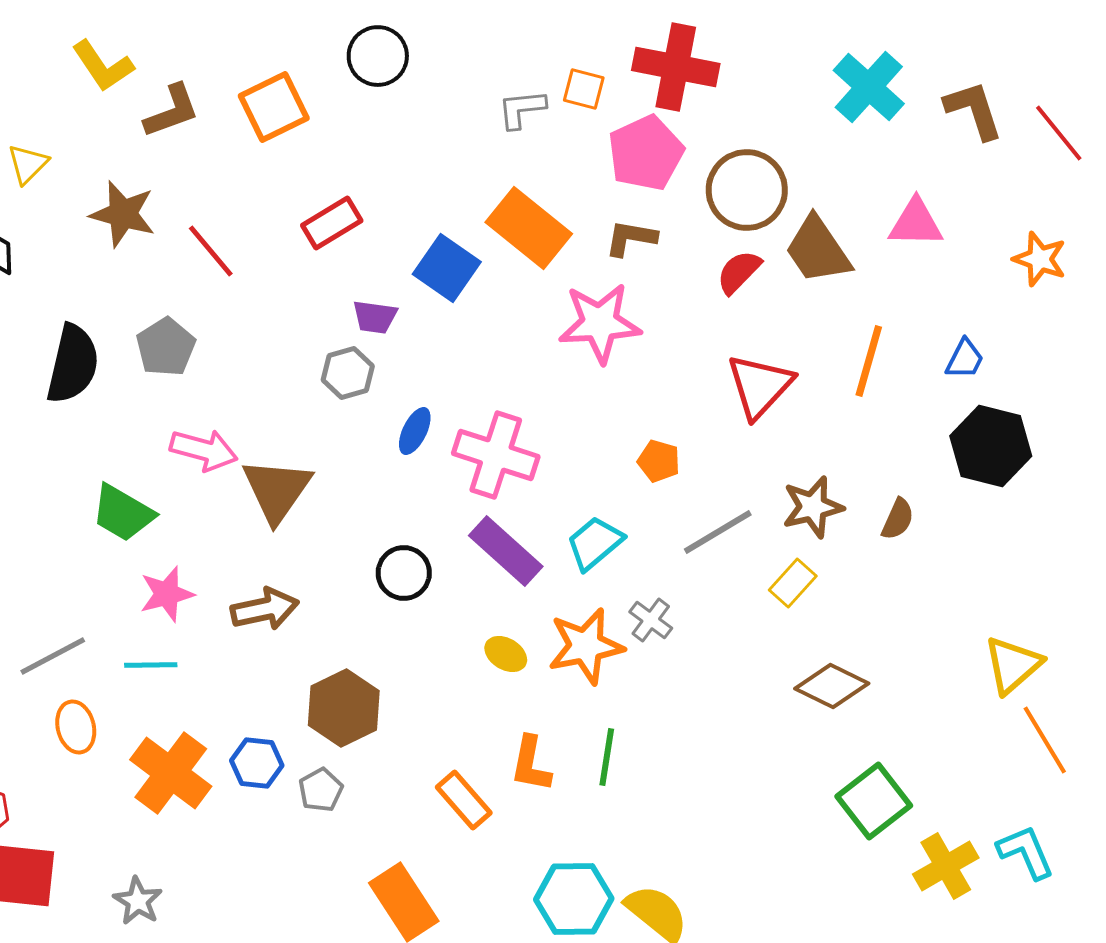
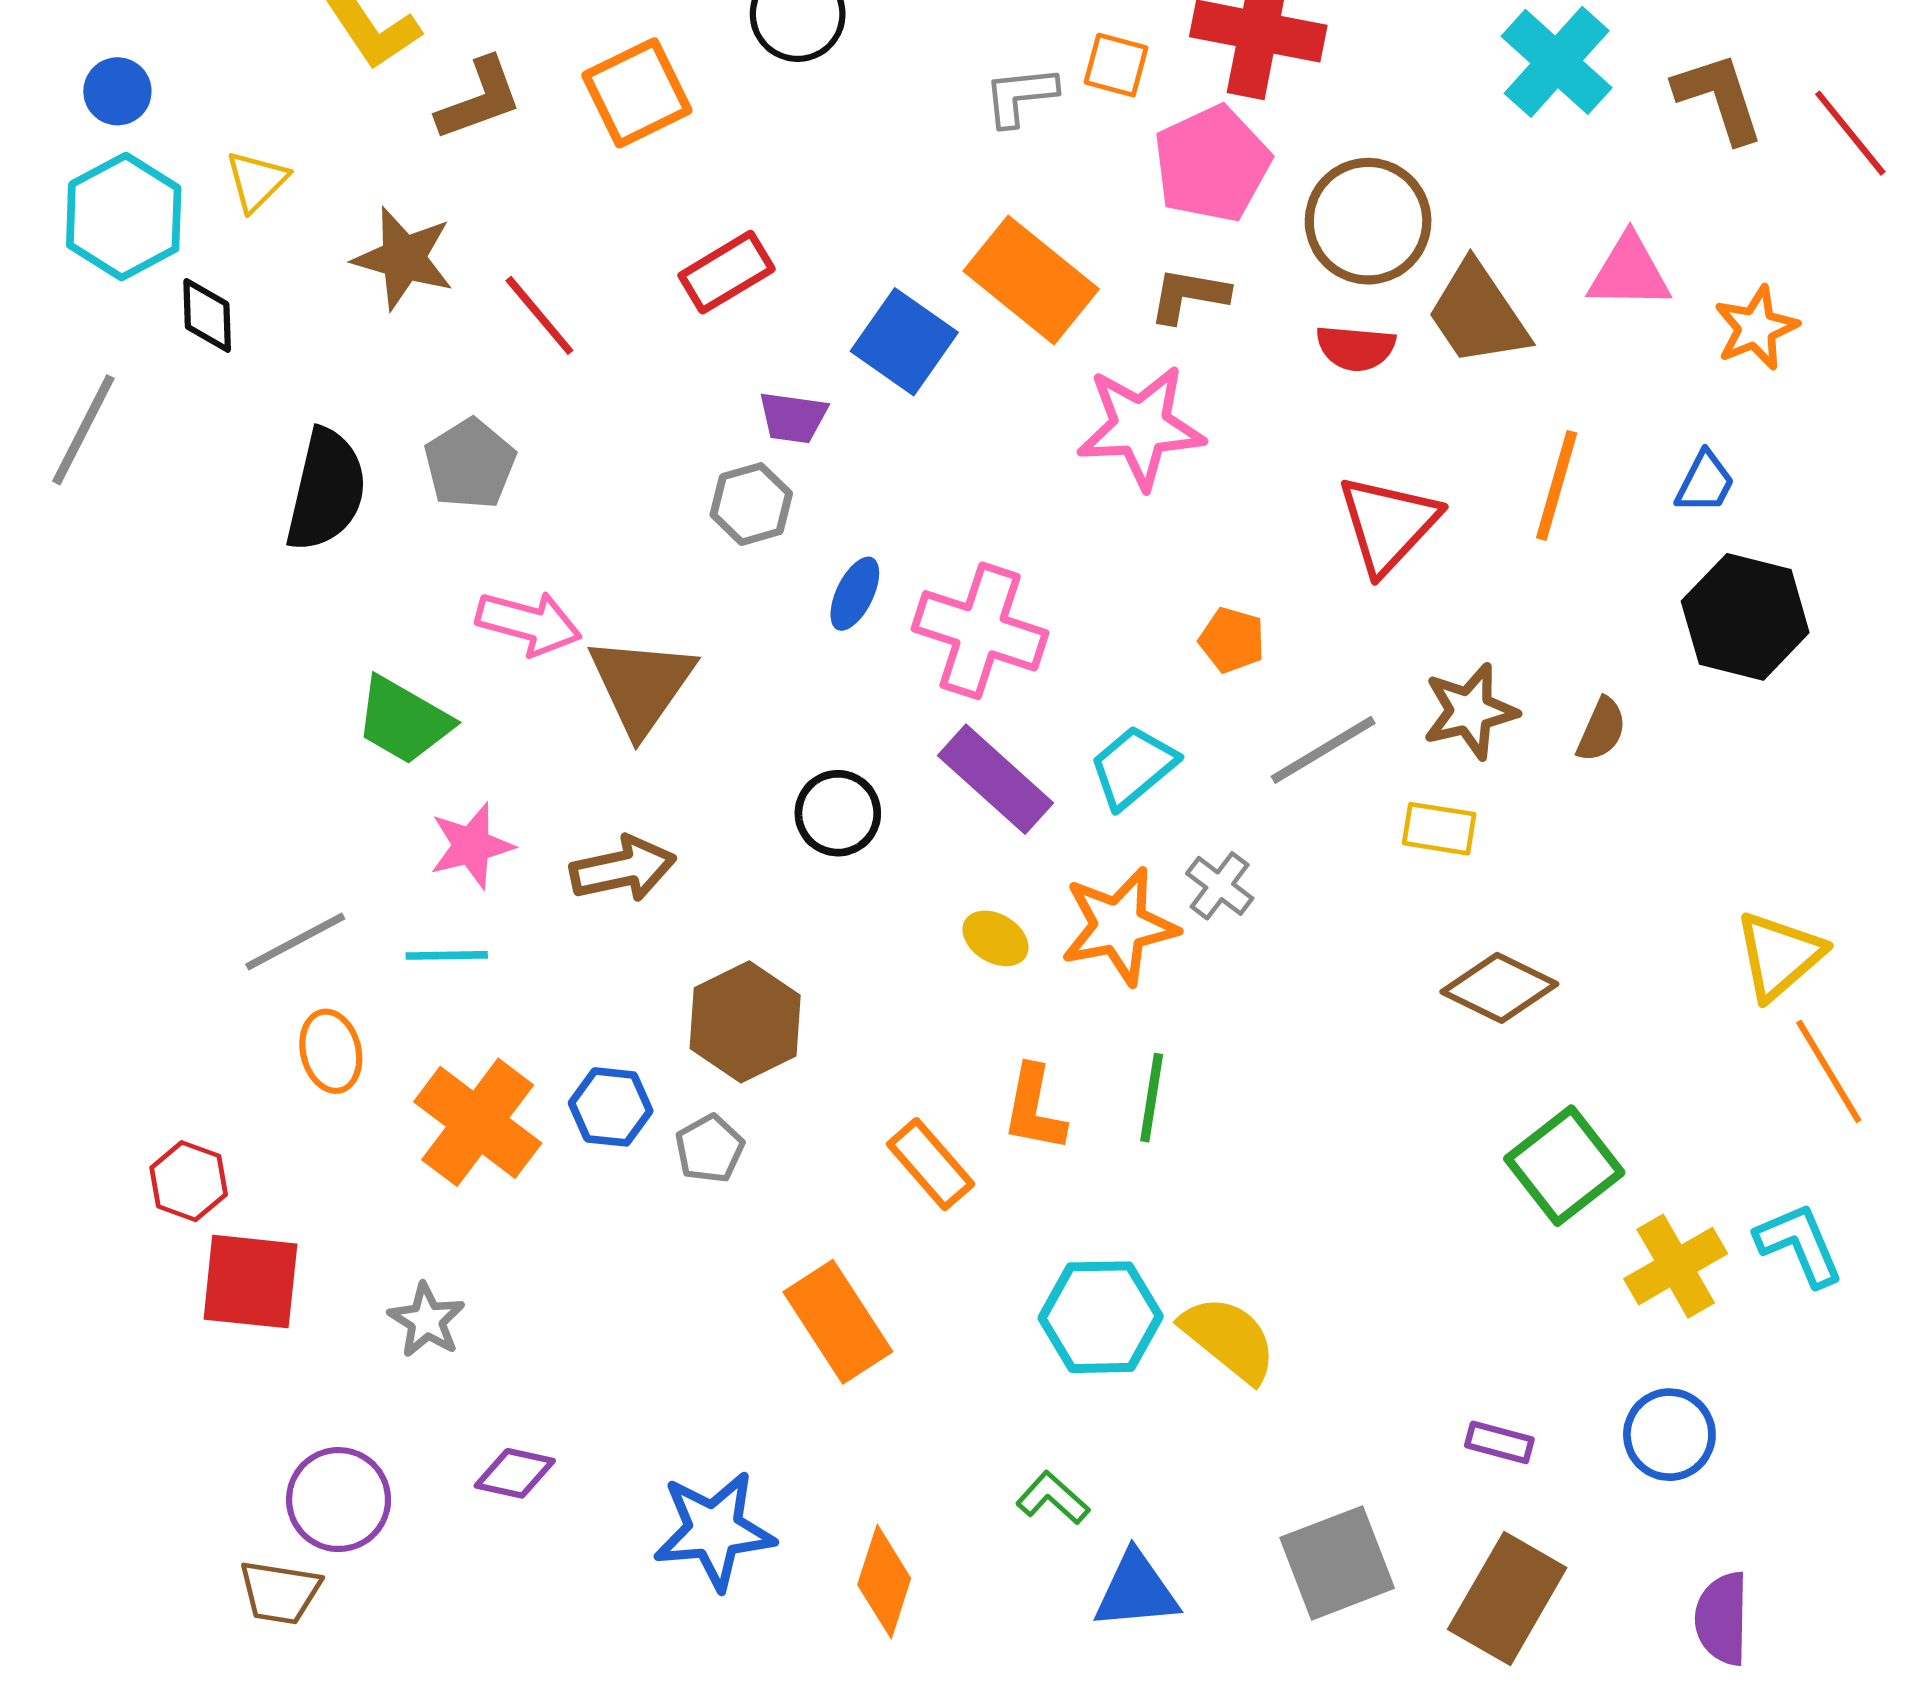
orange star: (1040, 259) -> (1756, 328), moved, turned 30
red semicircle: (739, 272) -> (1356, 348), turned -129
yellow rectangle: (793, 583) -> (1439, 829), turned 57

